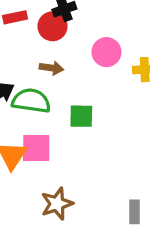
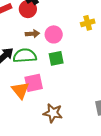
pink circle: (106, 52) -> (54, 34), moved
brown star: (57, 204) -> (53, 113), turned -30

